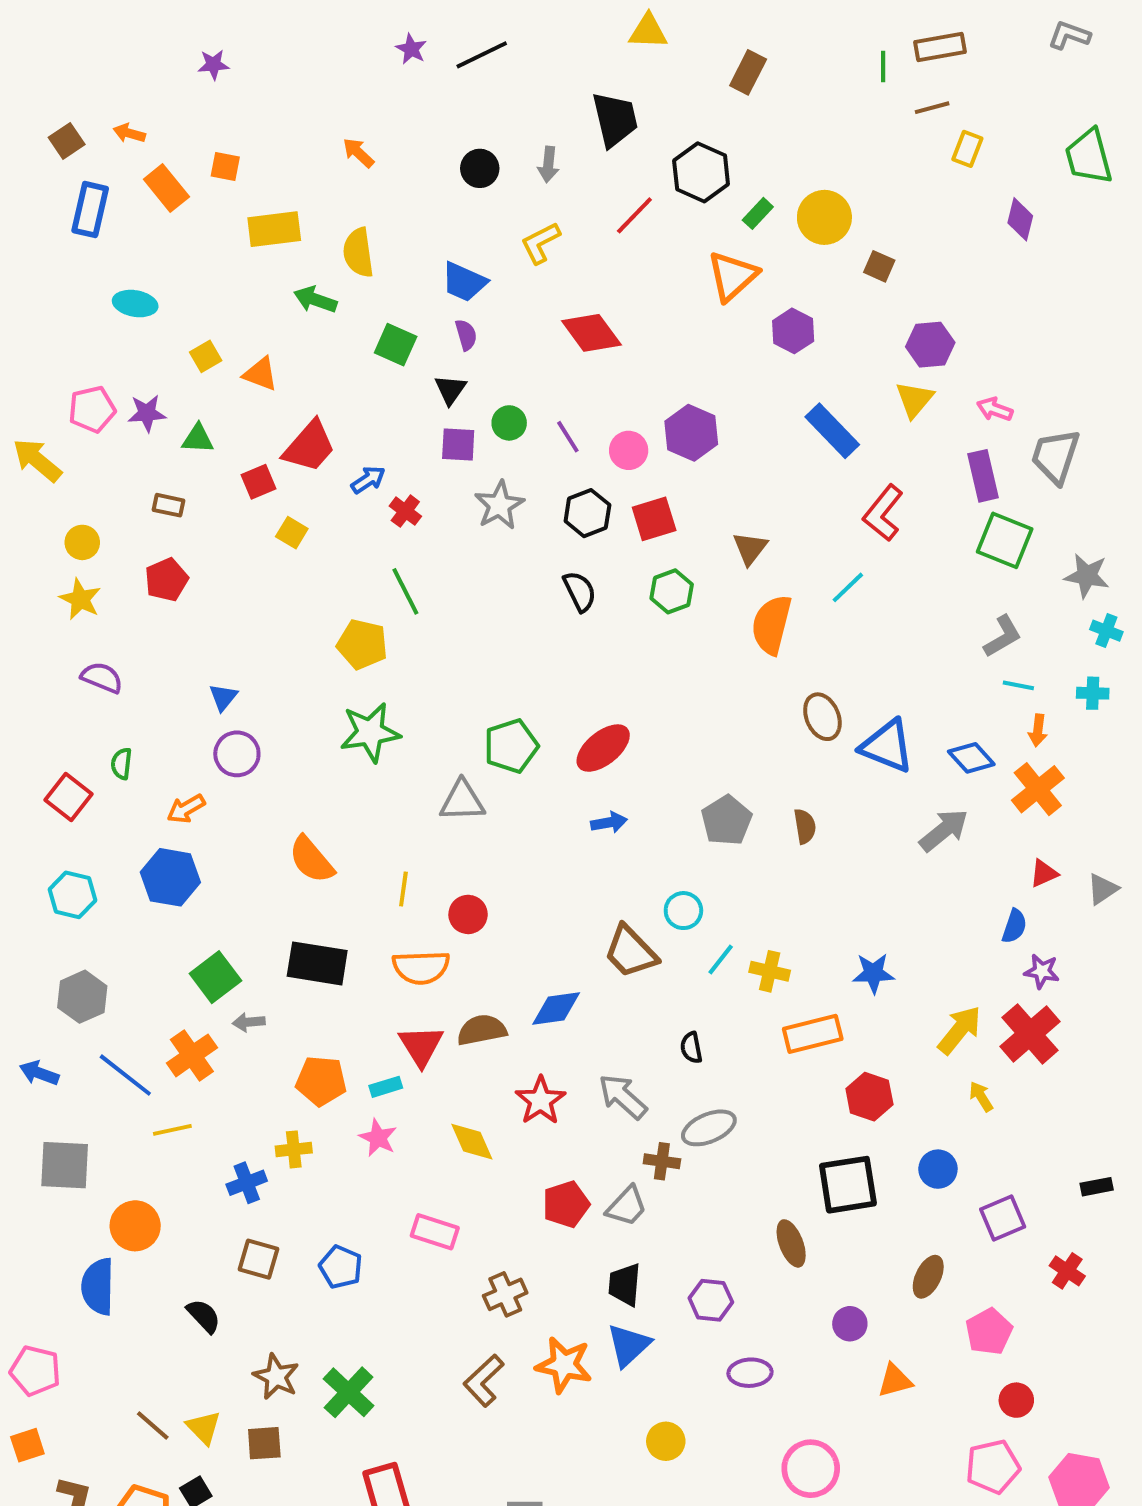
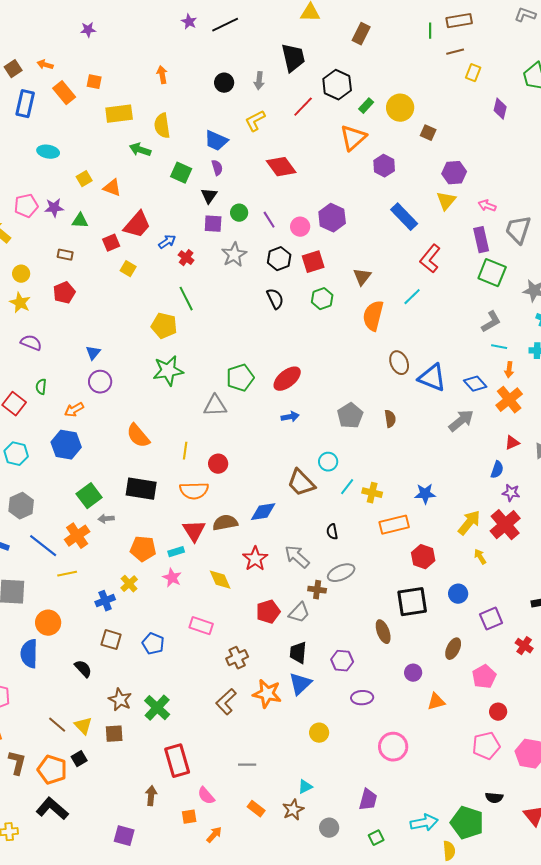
orange arrow: (358, 153) -> (162, 75), turned 36
yellow cross: (294, 1149) -> (129, 584), turned -36

